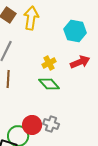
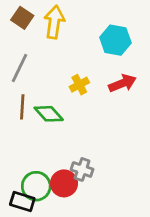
green diamond: (49, 84) -> (49, 114), moved
red circle: (32, 125) -> (64, 183), moved

